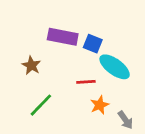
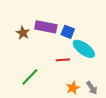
brown star: (31, 65) -> (23, 33), moved
orange star: (100, 105) -> (73, 88), moved

